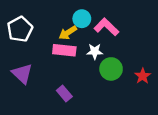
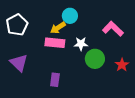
pink L-shape: (106, 27) -> (113, 29), moved
purple rectangle: (64, 93) -> (55, 80), turned 48

